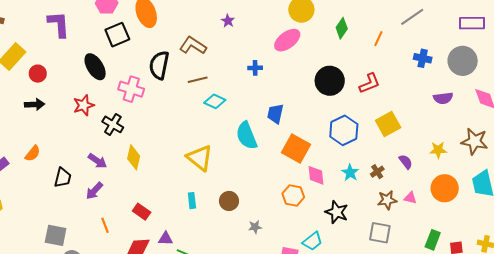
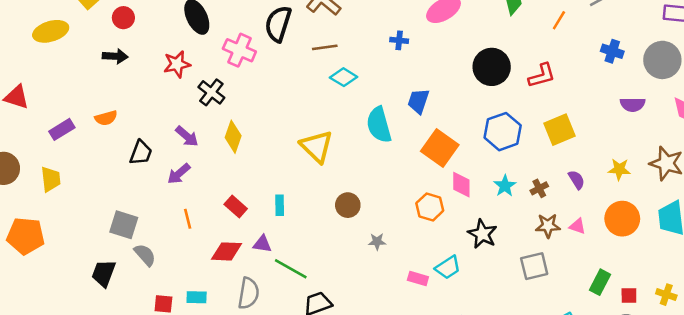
orange semicircle: (33, 153) -> (106, 118), turned 30
cyan rectangle: (192, 201) -> (280, 205), moved
gray square: (380, 233) -> (534, 266), turned -30

